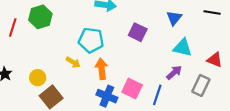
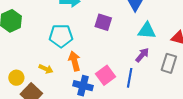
yellow arrow: (73, 62) -> (46, 69), moved
pink square: (132, 88) -> (105, 75), turned 36

